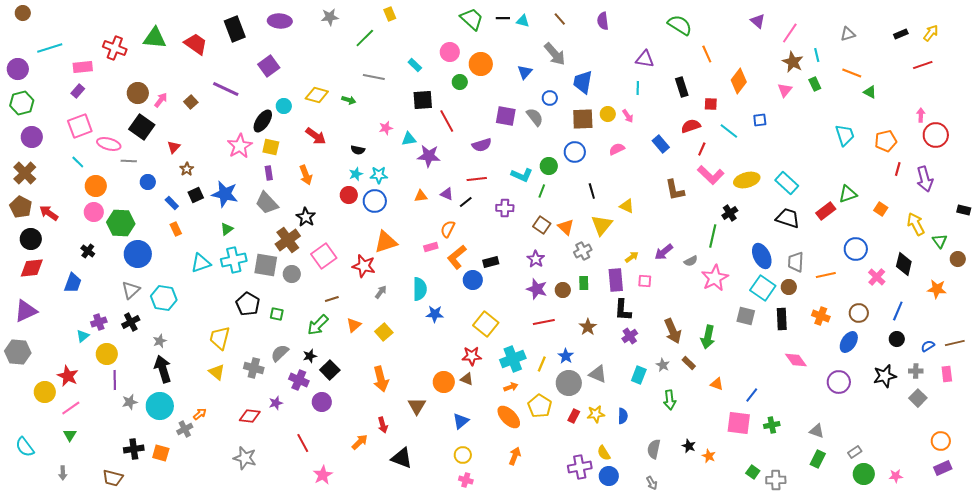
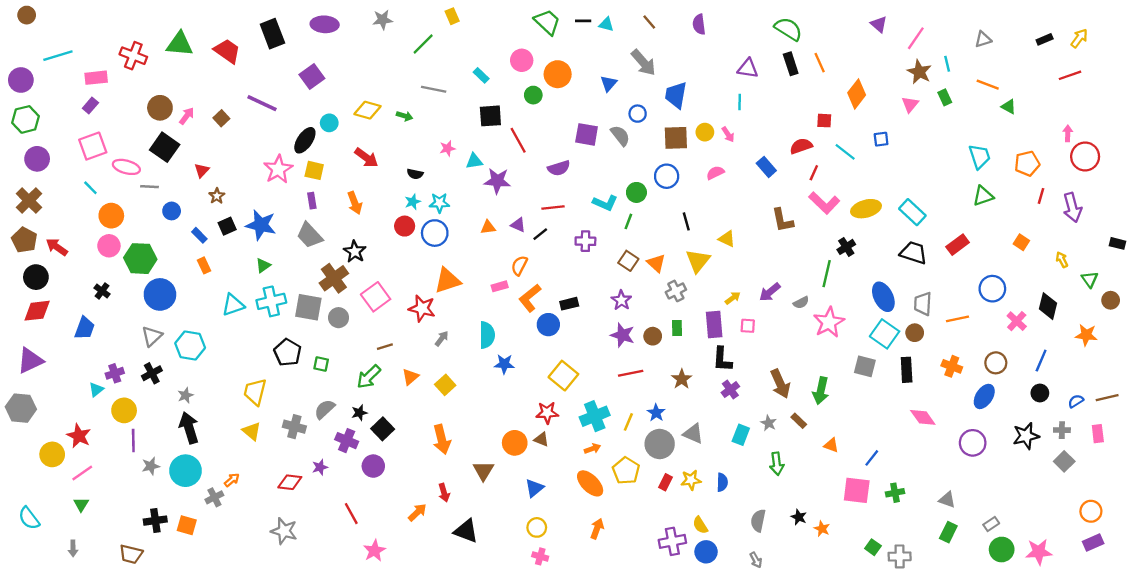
black rectangle: (682, 87) -> (791, 64), moved
green triangle: (848, 194) -> (983, 196), moved
yellow arrow: (916, 224) -> (1062, 260), size x0.6
pink star: (896, 476) -> (1039, 552), size x1.6

